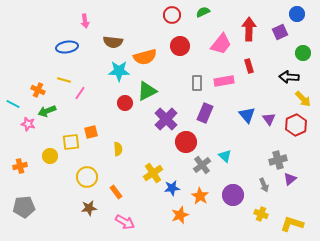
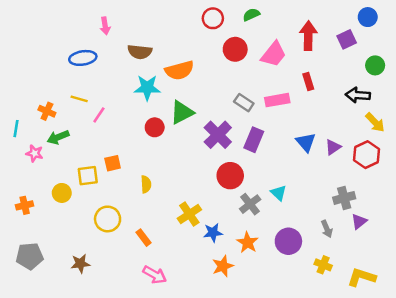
red circle: (180, 46) -> (235, 49), moved
gray rectangle: (197, 83) -> (244, 103), turned -56
cyan line: (13, 104) -> (16, 129), turned 72
purple cross: (166, 119) -> (218, 135), moved
purple triangle: (269, 119) -> (333, 147), turned 32
brown star: (89, 208) -> (80, 264), moved

